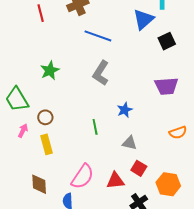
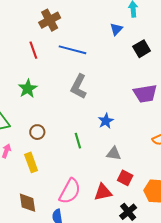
red line: (41, 13) -> (33, 50), moved
blue triangle: (143, 19) -> (116, 29), size x0.6
brown circle: (45, 117) -> (37, 132), moved

